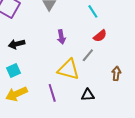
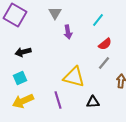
cyan line: (93, 11) -> (98, 20), turned 72
purple arrow: (61, 37) -> (68, 32), moved
gray line: (88, 55) -> (104, 63), moved

